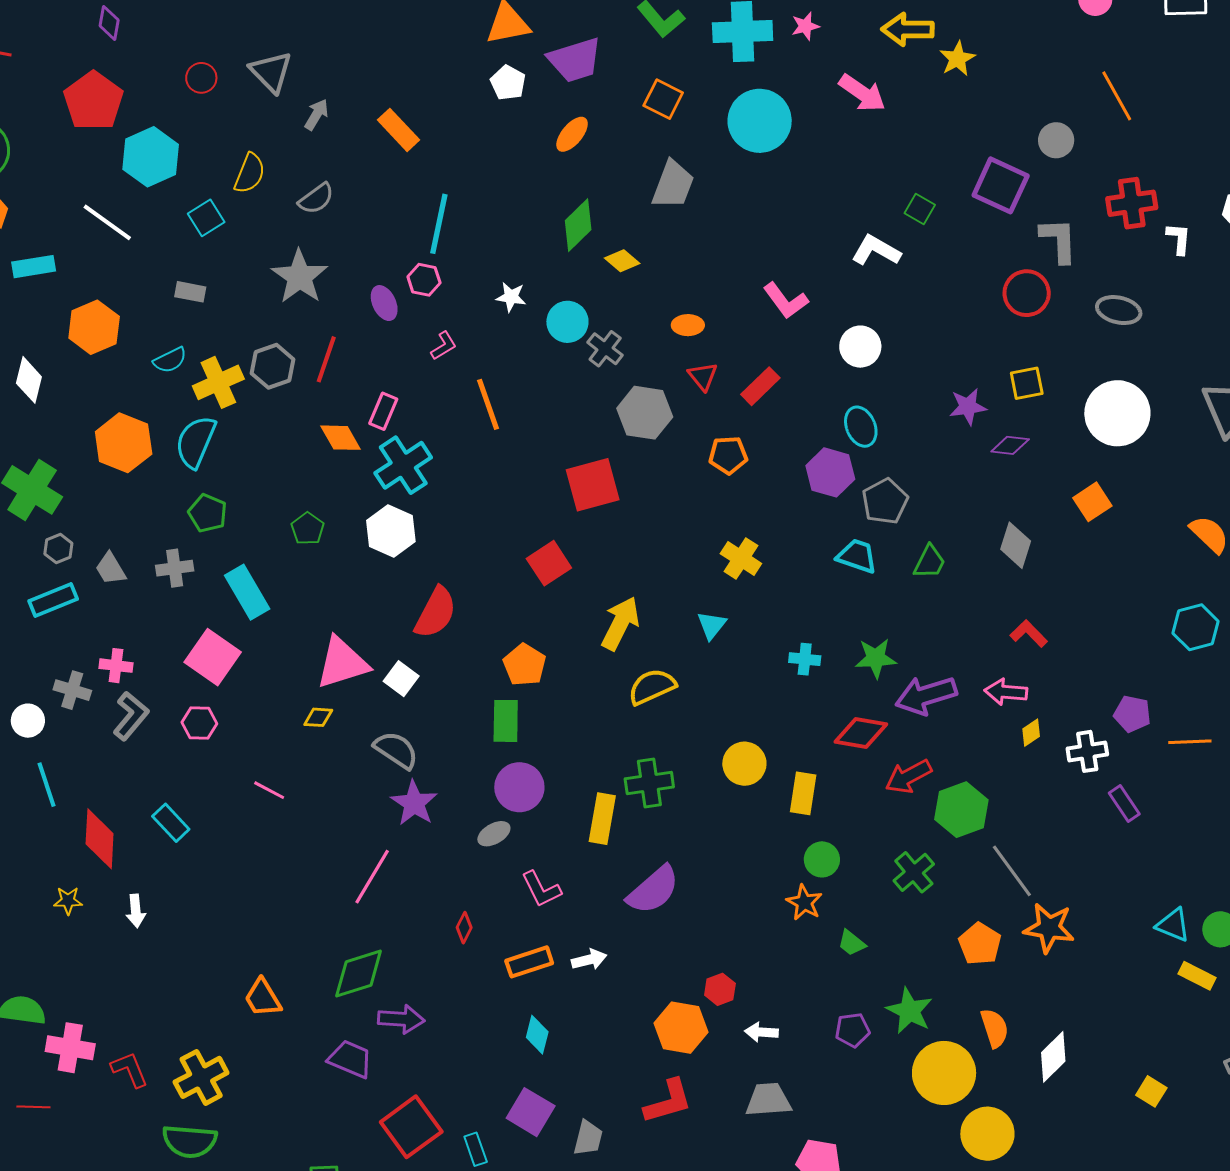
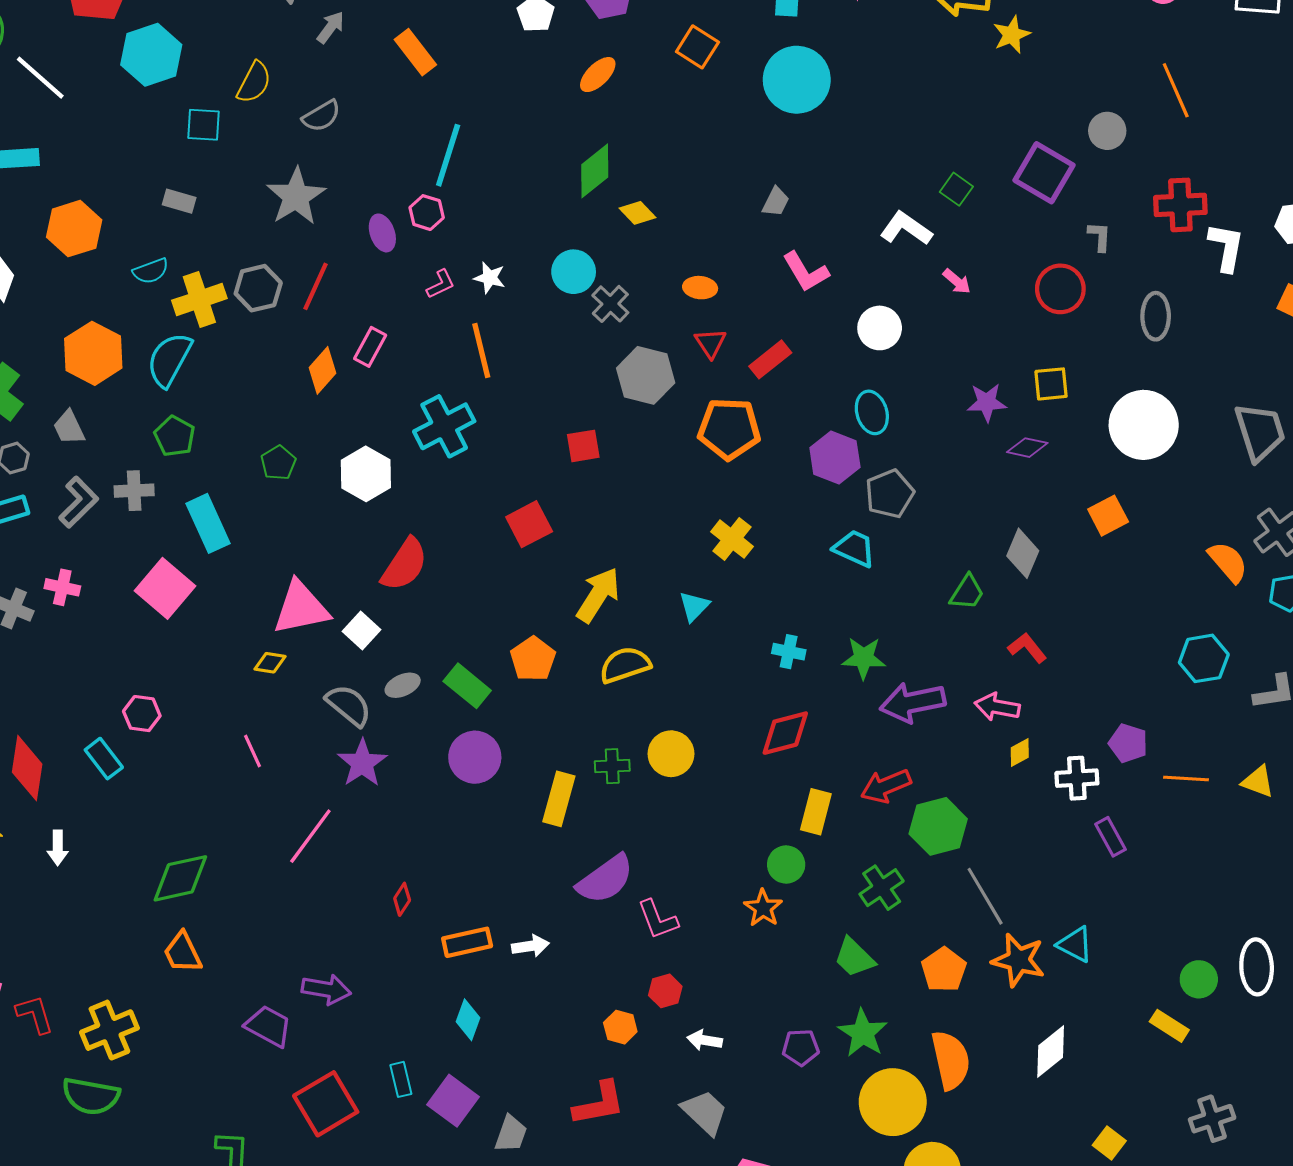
pink arrow: (862, 93) -> (957, 281), moved, size x0.6
gray trapezoid: (673, 185) -> (776, 202), moved, size x0.6
cyan square: (206, 218) -> (204, 125), turned 30
white line: (107, 222) -> (40, 78), moved
white L-shape: (1179, 239) -> (1226, 247), size x1.4
gray L-shape: (1059, 240) -> (1100, 237), size x0.6
white star: (511, 297) -> (490, 278), moved
gray ellipse: (1119, 310) -> (1156, 316), turned 72
orange diamond: (341, 438) -> (323, 370), turned 66
orange pentagon: (728, 455) -> (729, 429), size x1.5
cyan cross: (403, 465) -> (444, 426), moved
red square: (593, 485) -> (583, 446), size x0.6
green trapezoid: (929, 562) -> (967, 592), moved
gray trapezoid: (111, 569) -> (69, 428), moved
orange pentagon: (525, 665) -> (533, 659), moved
gray L-shape: (131, 716) -> (79, 502), moved
green rectangle: (506, 721) -> (467, 686), turned -57
pink hexagon: (199, 723) -> (142, 714), moved
red diamond: (861, 733) -> (785, 733), moved, turned -30
yellow circle: (744, 764) -> (671, 754), moved
green cross: (649, 783) -> (612, 766), size x0.7
pink line: (269, 790) -> (253, 751), moved, turned 32
yellow rectangle: (803, 793) -> (816, 812), moved
gray ellipse: (494, 834) -> (403, 685), moved
pink L-shape: (541, 889) -> (658, 920), moved
cyan triangle: (1173, 925) -> (1075, 944), moved
green trapezoid: (852, 943) -> (854, 957), moved, size x1.4
green diamond: (359, 974) -> (180, 878), moved
orange hexagon: (681, 1028) -> (620, 1027), size x0.6
orange semicircle: (995, 1028) -> (951, 1060), size x1.4
white diamond: (1053, 1057) -> (1051, 1052), moved
gray trapezoid: (768, 1100) -> (705, 1112), turned 42
cyan rectangle: (476, 1149) -> (401, 1079), moved

